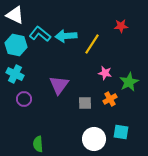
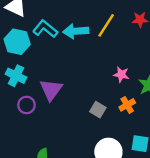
yellow line: (92, 44) -> (106, 25), moved
purple triangle: (59, 85) -> (51, 90), moved
gray square: (85, 103) -> (98, 110), turned 32

